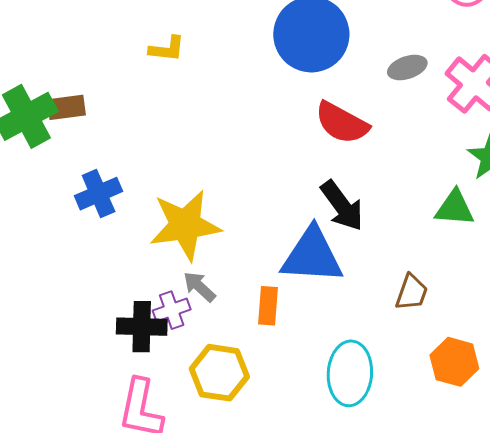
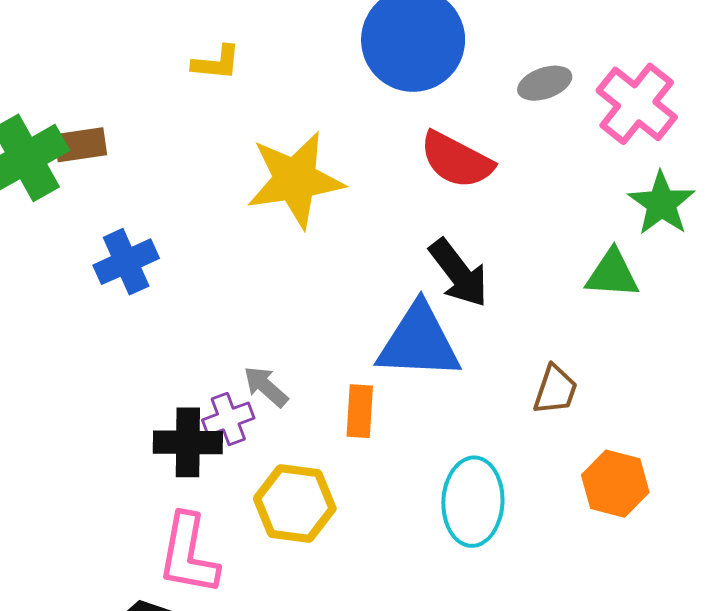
yellow star: (185, 225) -> (295, 180), moved

